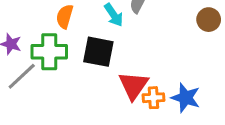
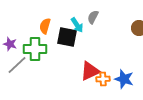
black square: (98, 52) -> (67, 37), moved
red triangle: (134, 85) -> (90, 71), turned 30

